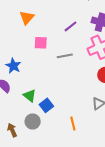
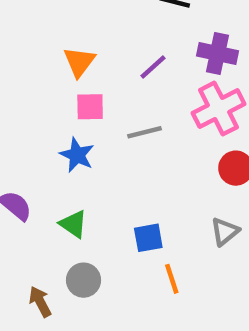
orange triangle: (27, 18) -> (79, 62), moved
blue star: (13, 66) -> (77, 155), moved
blue square: (46, 105) -> (148, 238), moved, turned 32

